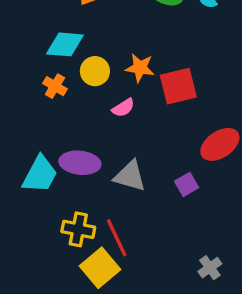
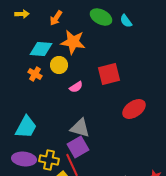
orange star: (140, 68) -> (73, 42), moved, size x1.4
purple ellipse: (80, 163) -> (24, 159), moved
purple square: (187, 184) -> (78, 147), moved, size x1.5

